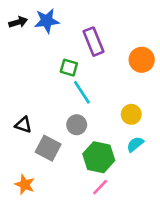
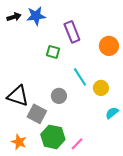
cyan line: (82, 92) -> (80, 77), moved
black triangle: (23, 125) -> (18, 96), size x1.6
cyan semicircle: (135, 144) -> (112, 113), moved
green hexagon: (99, 157) -> (53, 137), moved

